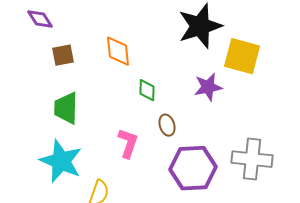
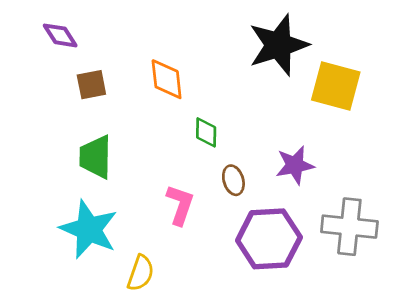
purple star: (208, 87) -> (295, 165), moved

